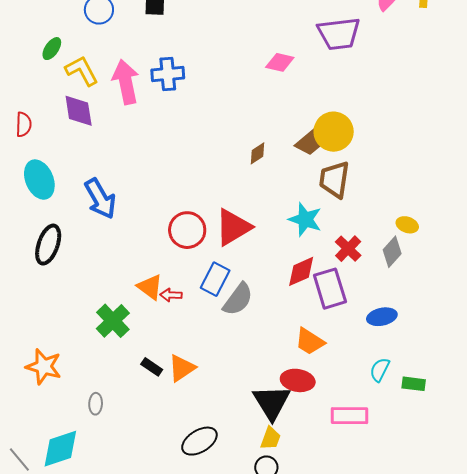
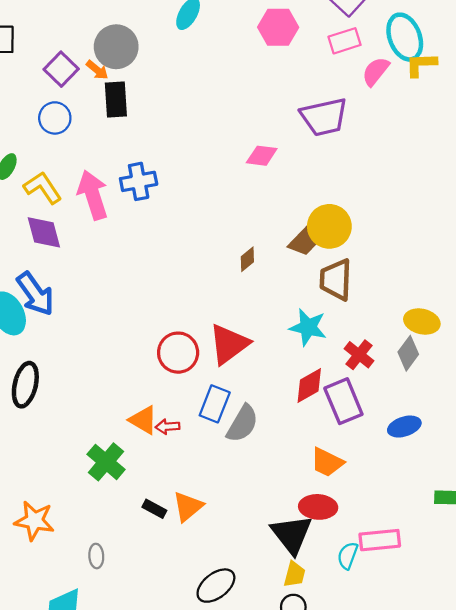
blue arrow: (100, 199) -> (35, 294), moved
yellow ellipse: (407, 225) -> (422, 322), size x1.4
cyan semicircle: (380, 370) -> (348, 556), moved

